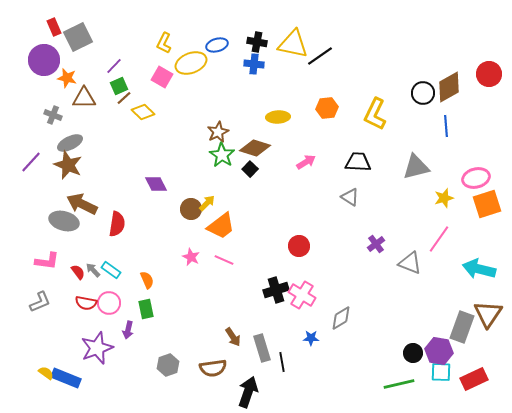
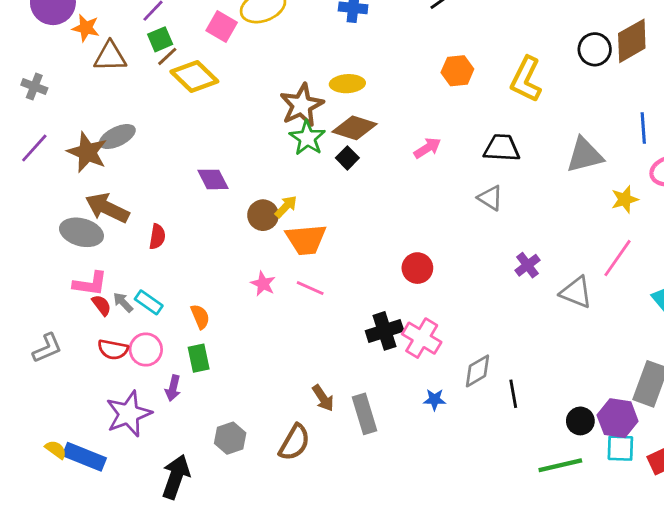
yellow diamond: (143, 112) -> (194, 76), size x1.4
gray cross: (53, 115) -> (34, 87), moved
yellow ellipse: (278, 117) -> (347, 84), moved
blue line: (446, 126) -> (643, 128), moved
brown star: (218, 132) -> (302, 105), size x1.4
gray ellipse: (70, 143) -> (117, 137), moved
red semicircle: (117, 224) -> (157, 237), size x0.7
orange trapezoid: (221, 226) -> (306, 239), turned 32
pink L-shape: (47, 261) -> (90, 284), moved
black line: (282, 362) -> (513, 394), moved
brown semicircle: (213, 368) -> (294, 442), turned -52
black arrow: (248, 392) -> (176, 477), moved

